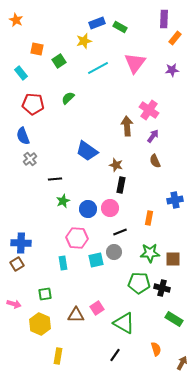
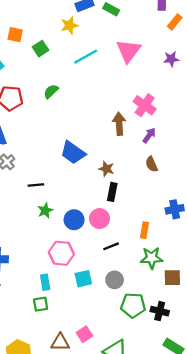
gray circle: (114, 252) -> (115, 280), moved
green star: (150, 253) -> (152, 258), moved
green square: (45, 294) -> (41, 304), moved

